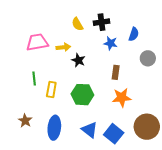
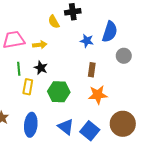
black cross: (102, 22) -> (73, 12), moved
blue semicircle: (134, 34) -> (110, 32), size x1.5
black star: (78, 60) -> (41, 68), moved
green line: (34, 78) -> (19, 69), moved

